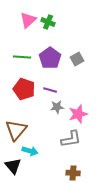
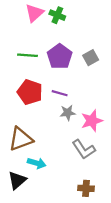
brown triangle: (16, 130) -> (21, 139), turned 30
gray L-shape: (71, 139) -> (84, 149), turned 65
black triangle: (13, 166) -> (17, 180), turned 30

